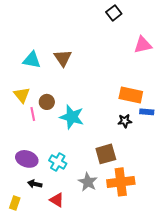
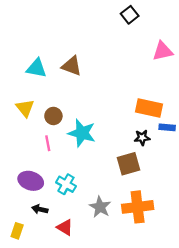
brown triangle: (63, 58) -> (72, 66), turned -36
pink line: (33, 114) -> (48, 143), moved
brown square: (106, 154) -> (128, 164), moved

